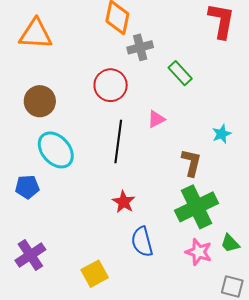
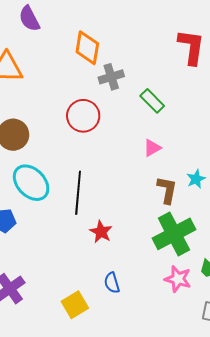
pink triangle: (156, 119) -> (152, 148), moved
cyan star: (222, 134) -> (196, 179), moved
black line: (118, 142) -> (78, 193), moved
blue semicircle: (142, 242) -> (112, 283), moved, size x0.7

